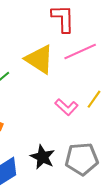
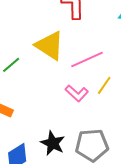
pink line: (80, 52) -> (87, 59), moved

